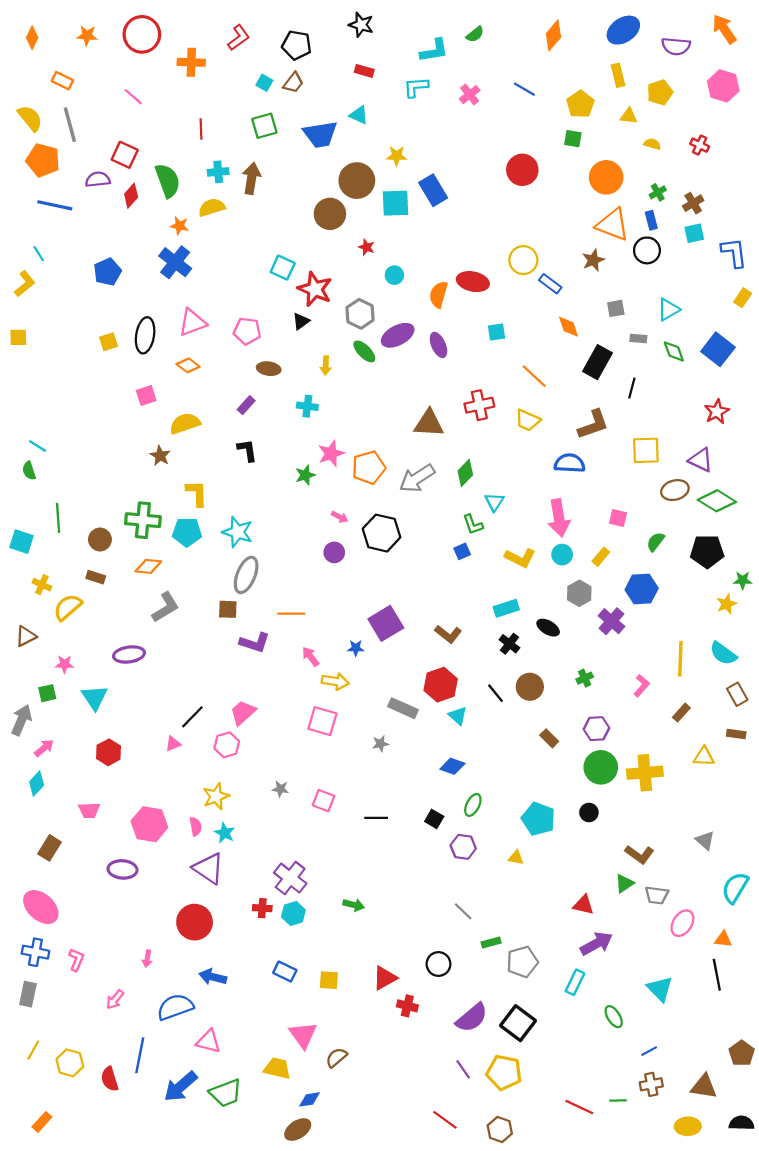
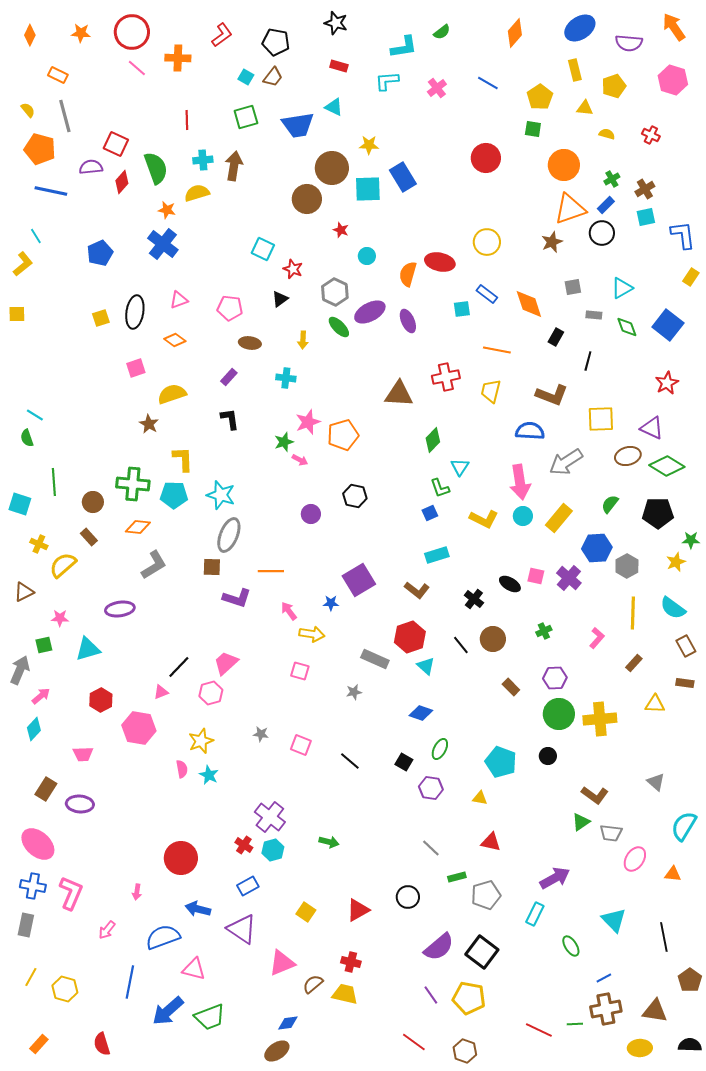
pink line: (133, 97) -> (137, 68), moved
yellow semicircle: (30, 118) -> (28, 110), size x0.6
blue rectangle: (651, 220) -> (606, 205), turned 60
orange triangle: (613, 225) -> (570, 209), turned -40
blue rectangle: (550, 284) -> (487, 294), moved
red star: (315, 289) -> (293, 269), size x0.6
pink triangle: (192, 322) -> (179, 300), size x0.7
orange diamond: (569, 327) -> (529, 304), size x1.4
black rectangle: (598, 362) -> (556, 337), size x0.6
orange line: (534, 376) -> (497, 350), turned -32
yellow trapezoid: (528, 420) -> (491, 391), turned 80
brown L-shape: (593, 425) -> (552, 395), turned 40
gray arrow: (417, 478) -> (566, 462), moved
pink arrow: (340, 517) -> (300, 460), moved
pink square: (618, 518) -> (536, 576), moved
black hexagon: (382, 533) -> (355, 496), size x0.7
yellow rectangle: (601, 557) -> (559, 518), size x1.6
brown rectangle: (96, 577) -> (89, 537), turned 30
gray hexagon: (579, 593) -> (627, 566), moved
cyan rectangle: (506, 608) -> (437, 555), moved
cyan triangle: (95, 697) -> (88, 649), turned 48
pink square: (322, 721) -> (300, 671), size x0.7
black line: (376, 818) -> (350, 761), turned 40
pink hexagon: (149, 824) -> (139, 728), moved
purple triangle: (208, 868) -> (242, 929), moved
purple ellipse: (123, 869) -> (80, 804), moved
red triangle: (584, 905) -> (491, 842), moved
red cross: (262, 908) -> (244, 845), turned 30
pink L-shape: (76, 960) -> (71, 893), size x1.6
blue rectangle: (285, 972) -> (248, 886), moved, turned -55
black line: (717, 975) -> (664, 937), moved
yellow square: (329, 980) -> (306, 912), turned 30
red cross: (407, 1006) -> (351, 962), moved
pink triangle: (303, 1035) -> (282, 963), turned 44
yellow trapezoid: (277, 1068) -> (345, 994), moved
red semicircle: (110, 1079) -> (102, 1044), moved
brown cross: (651, 1084) -> (606, 1009), size x1.4

